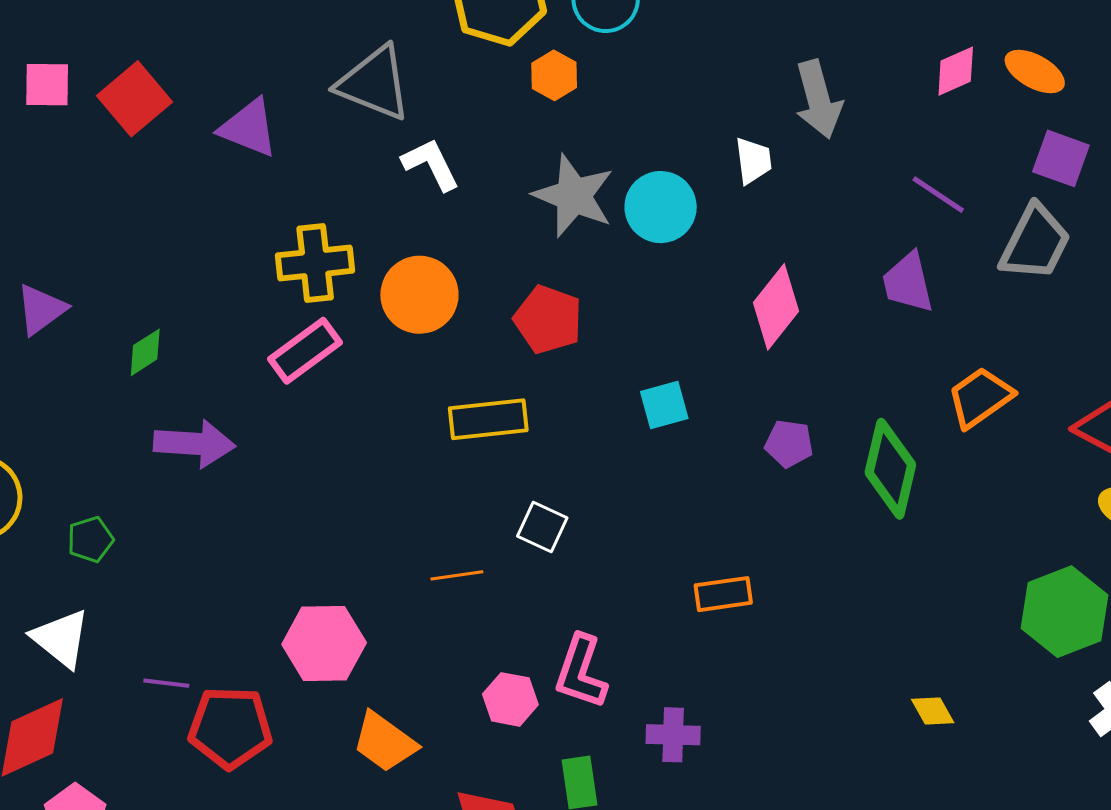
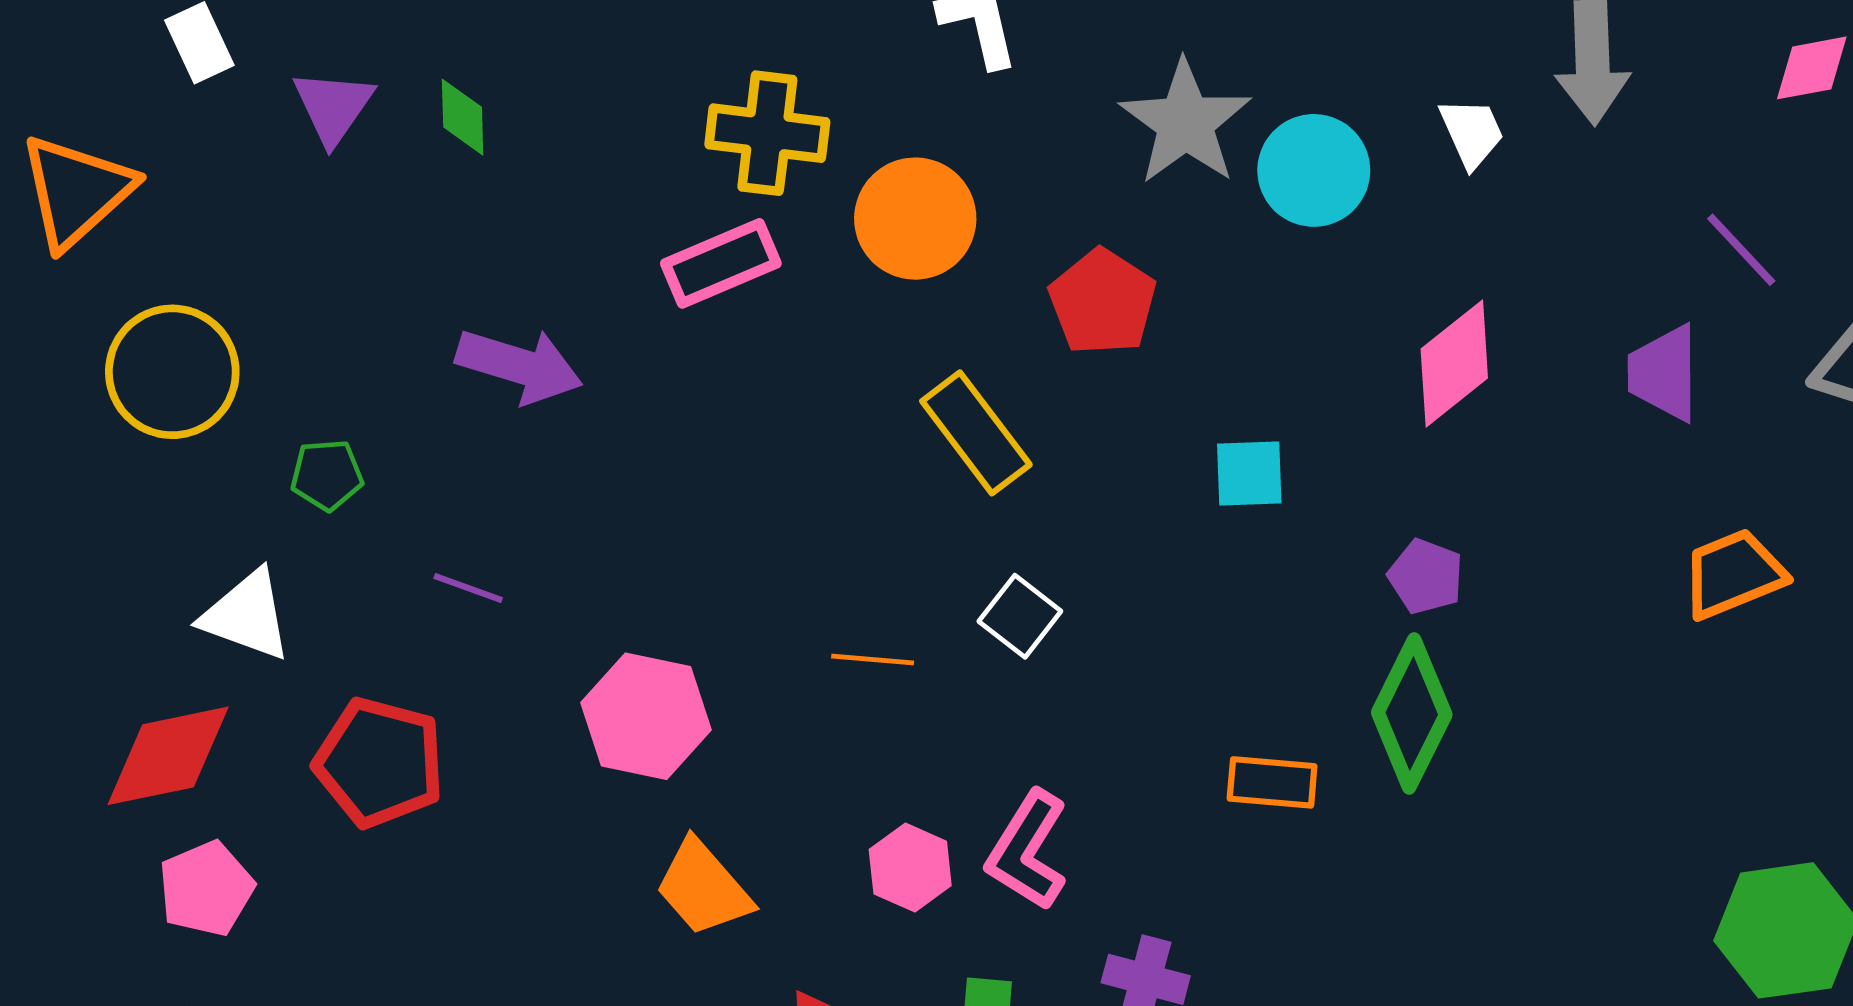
white trapezoid: (753, 161) -> (1472, 133), turned -30
purple triangle: (41, 309) -> (333, 107), turned -32
green diamond: (145, 352) -> (463, 117), moved, turned -72
yellow rectangle: (488, 419) -> (976, 433), turned 46
green diamond: (890, 469) -> (1412, 714), moved
white triangle: (61, 638) -> (247, 615), turned -32
purple line: (166, 683) -> (468, 588), moved
red pentagon: (230, 728) -> (379, 762), moved

